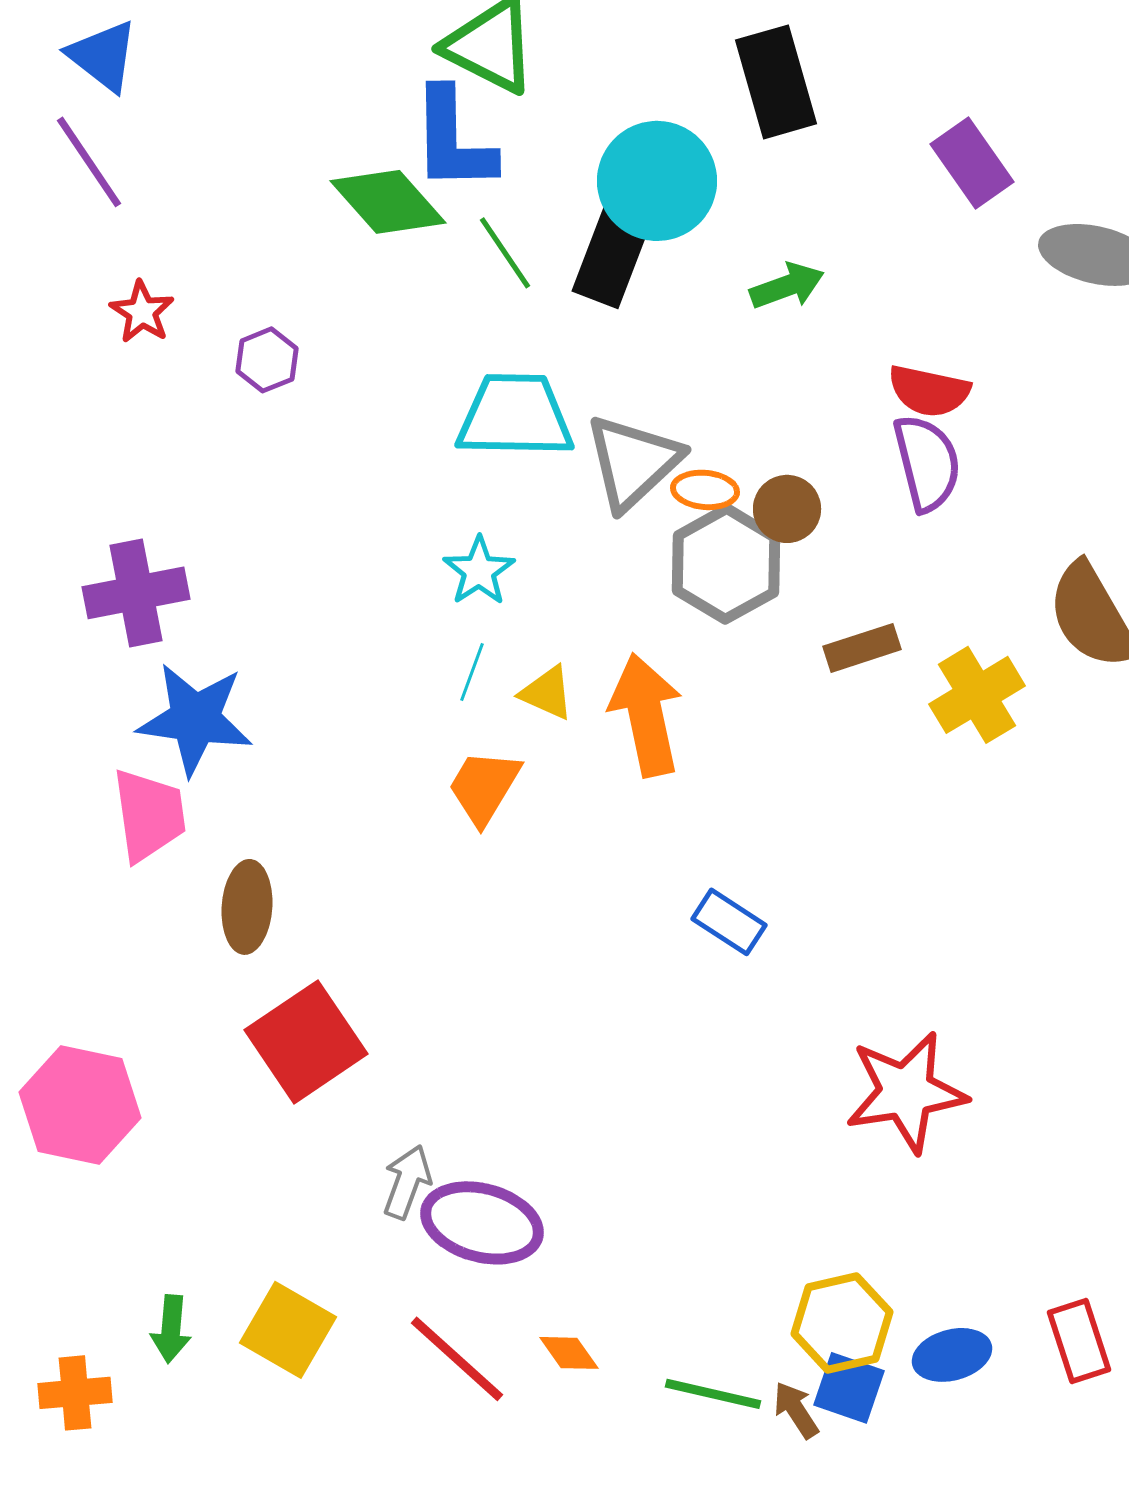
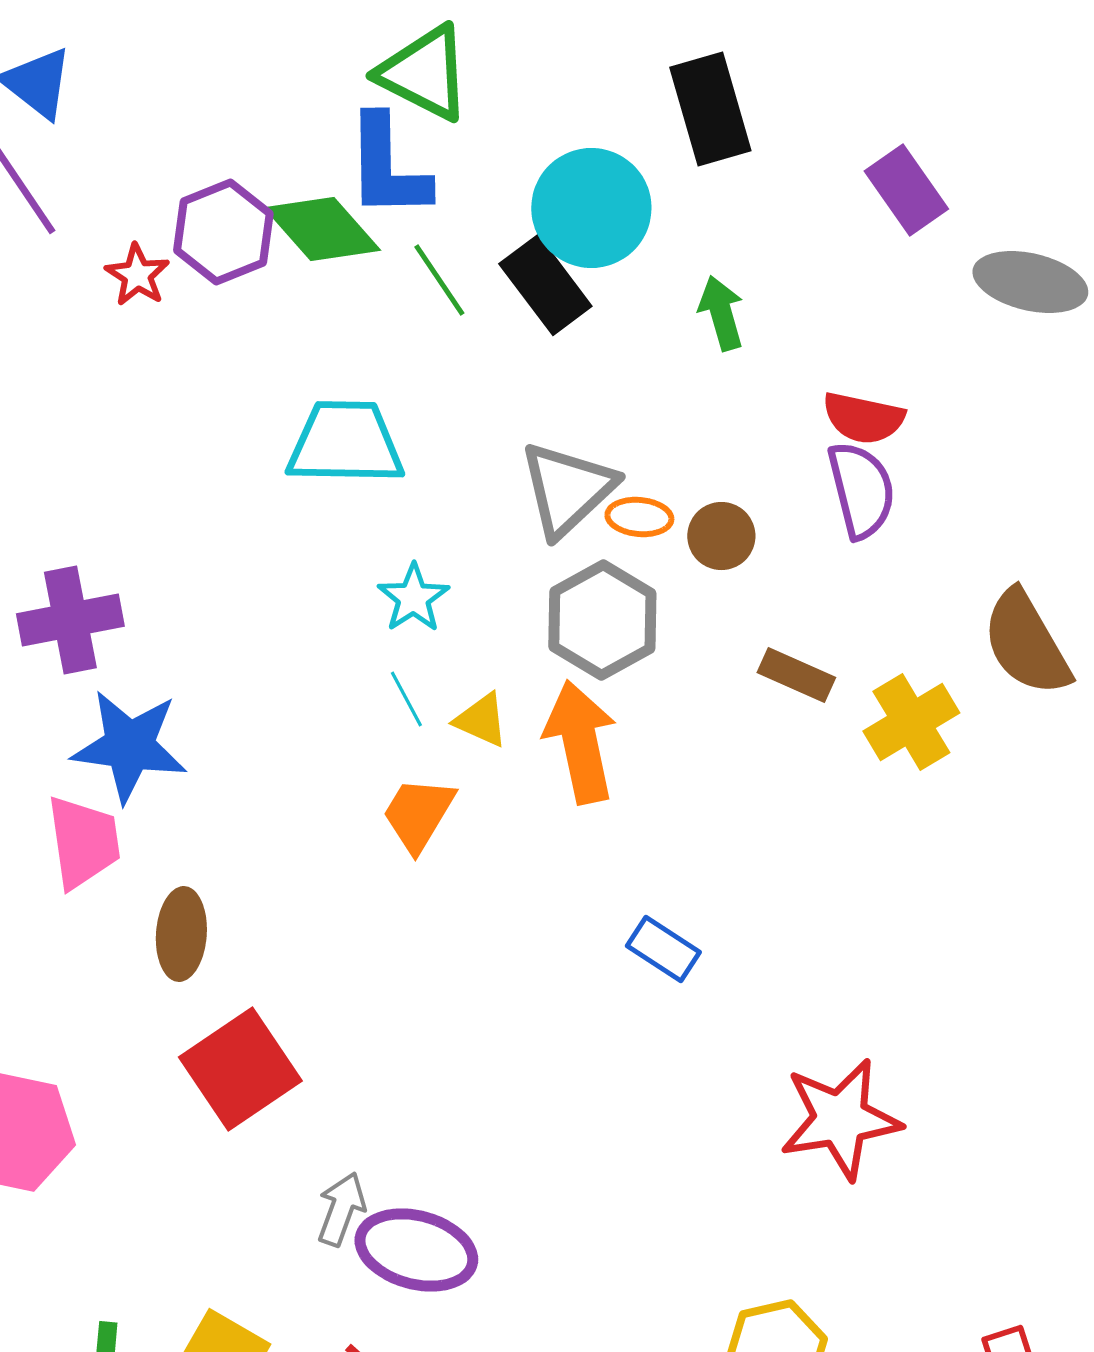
black rectangle: (611, 258) -> (545, 285), turned -58
green arrow: (787, 286) -> (721, 313), turned -86
red star: (142, 312) -> (137, 275), moved
purple hexagon: (267, 360) -> (223, 232), moved, size x1.6
cyan trapezoid: (515, 416) -> (345, 443), moved
gray hexagon: (726, 564) -> (602, 620), moved
brown rectangle: (862, 648) -> (796, 675), turned 42
cyan line: (472, 672) -> (406, 699), turned -48

